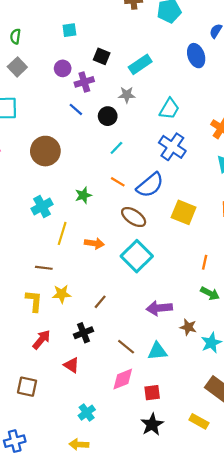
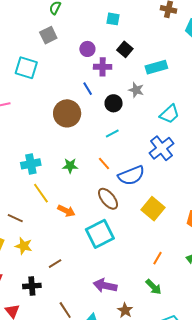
cyan square: (69, 30) -> (113, 19), moved
brown circle: (45, 151) -> (67, 113), moved
yellow line: (62, 233) -> (41, 193), turned -70

